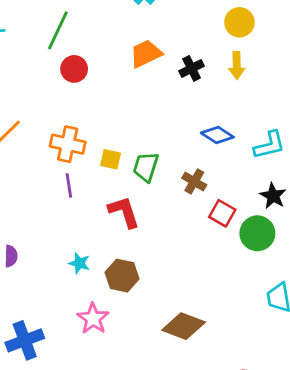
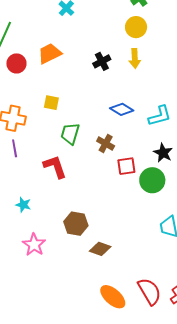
orange trapezoid: (146, 54) -> (50, 54), moved
yellow square: (111, 159) -> (51, 103), moved
red square: (222, 213) -> (126, 166), turned -36
brown hexagon: (122, 276) -> (76, 224), moved
brown diamond: (184, 326) -> (100, 249), size x0.7

